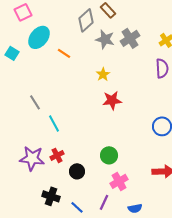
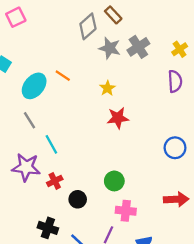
cyan ellipse: (39, 37) -> (34, 86), moved
orange line: (64, 53) -> (63, 76), moved
purple star: (32, 158) -> (26, 167), moved
pink cross: (119, 181) -> (126, 211), turned 36

